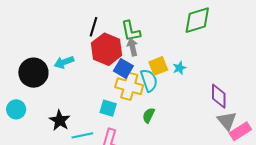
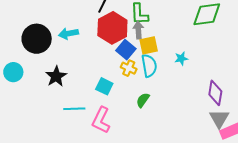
yellow square: (158, 66) -> (149, 45), moved
yellow cross: (129, 86) -> (129, 68), size x0.6
black star: (60, 120) -> (56, 76), moved

